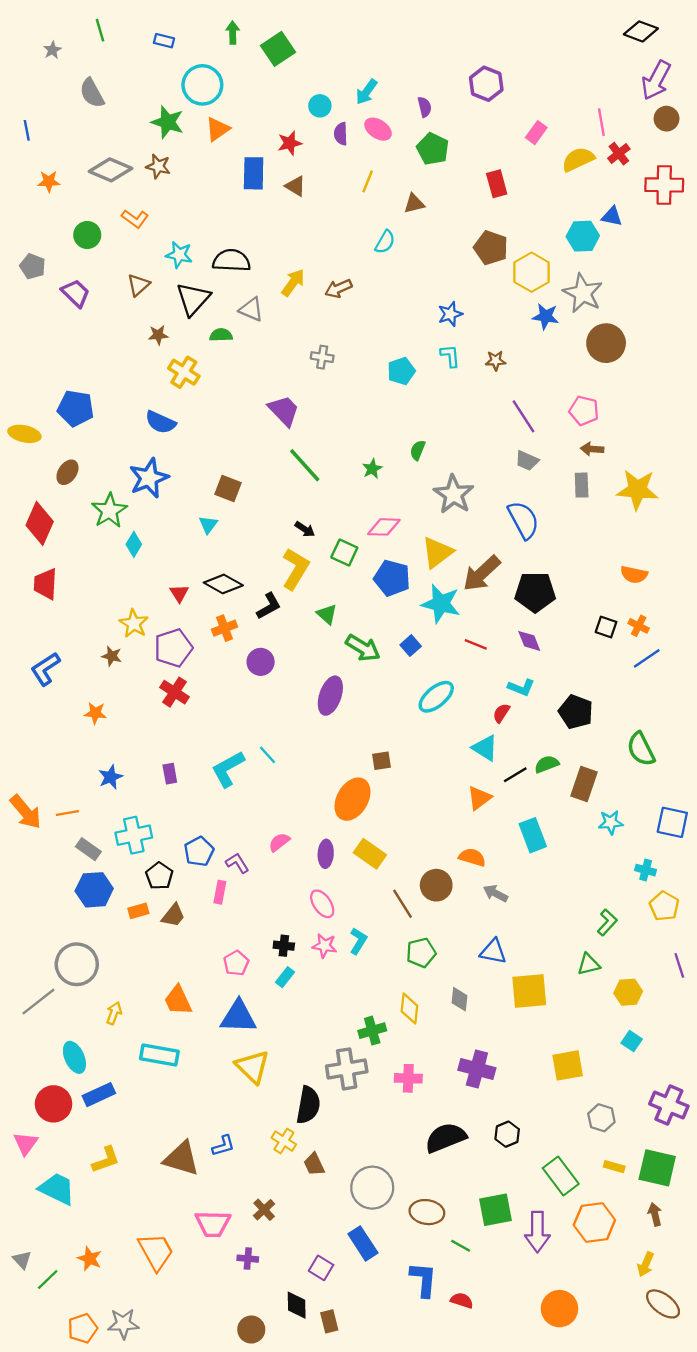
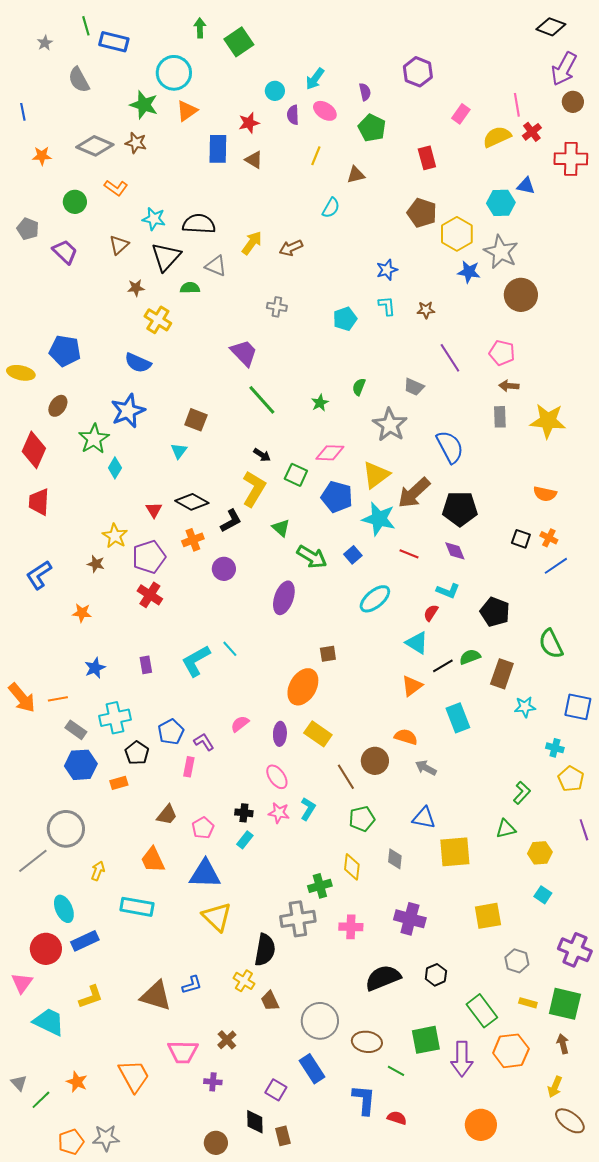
blue rectangle: (164, 41) -> (114, 42), moved, size x1.6
gray trapezoid: (527, 461) -> (414, 387), moved
brown trapezoid: (173, 915) -> (167, 815), moved

